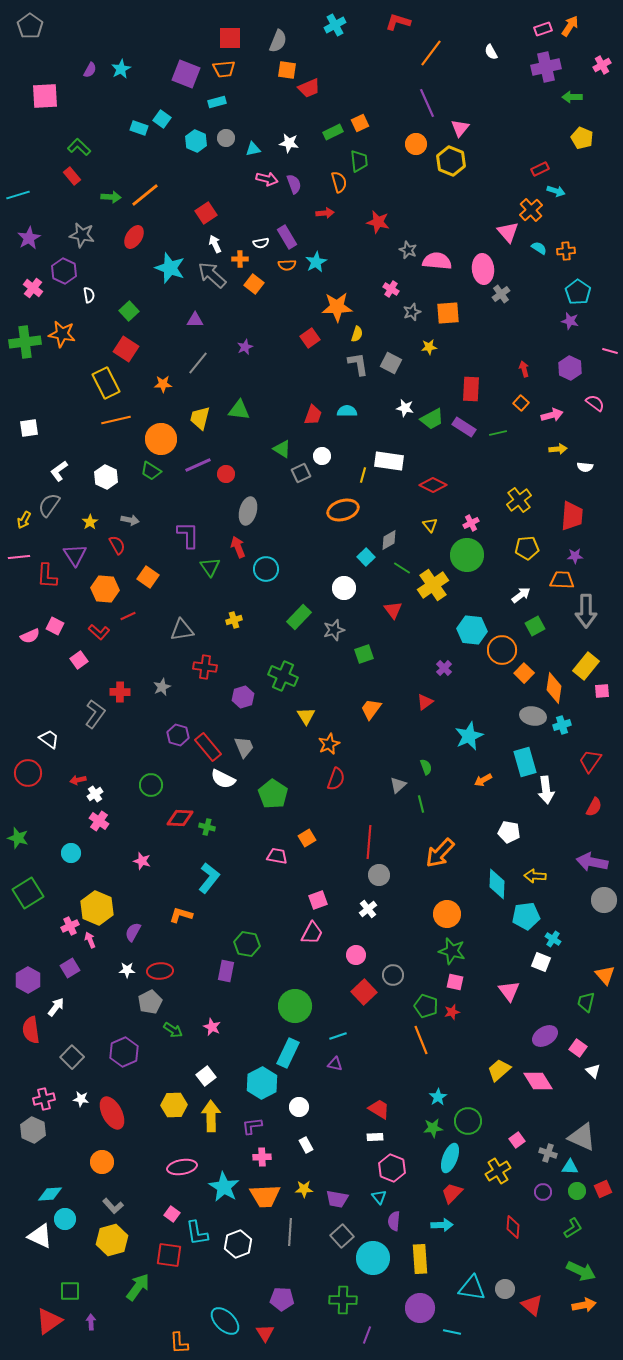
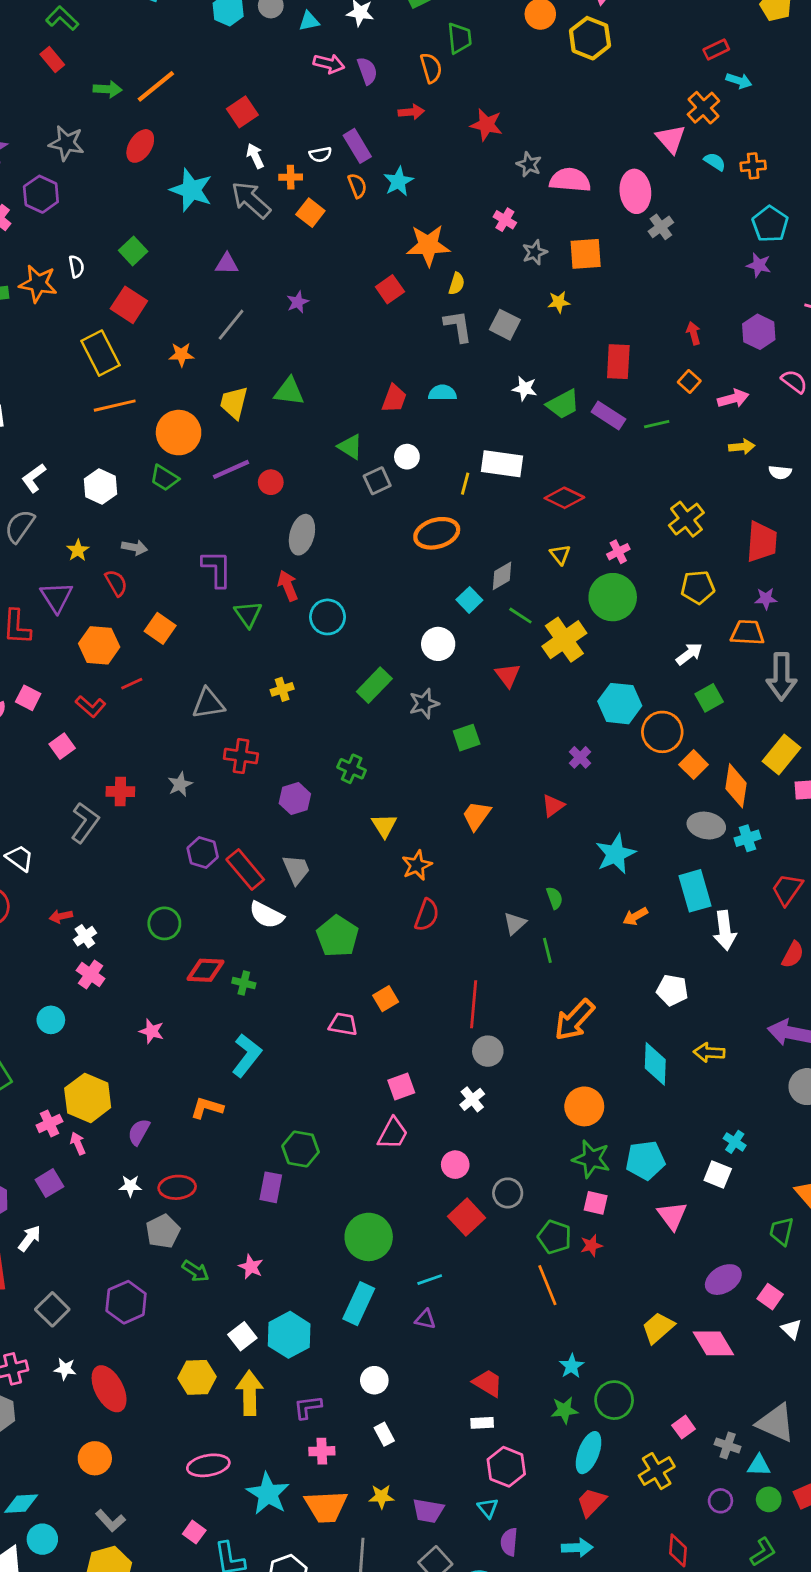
orange semicircle: (287, 265) -> (357, 186), turned -108
white semicircle: (89, 295) -> (76, 267), moved
green cross: (283, 676) -> (352, 769), size x0.7
cyan pentagon: (526, 916) -> (645, 1160), moved
cyan hexagon: (262, 1083) -> (289, 1335), moved

